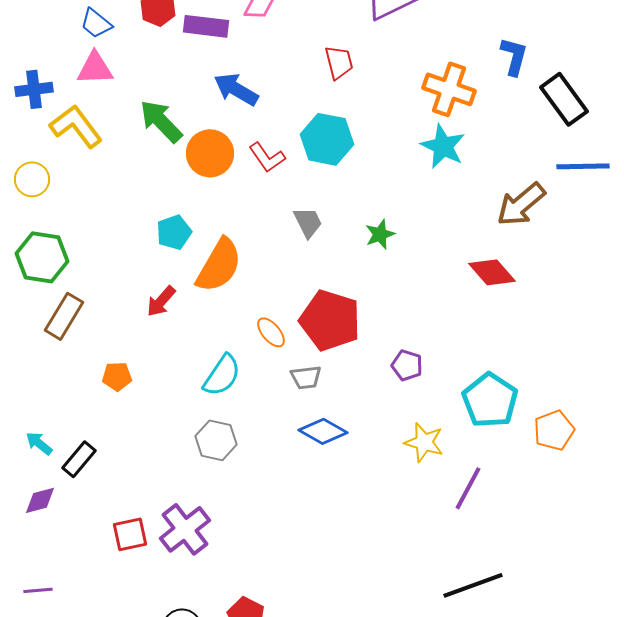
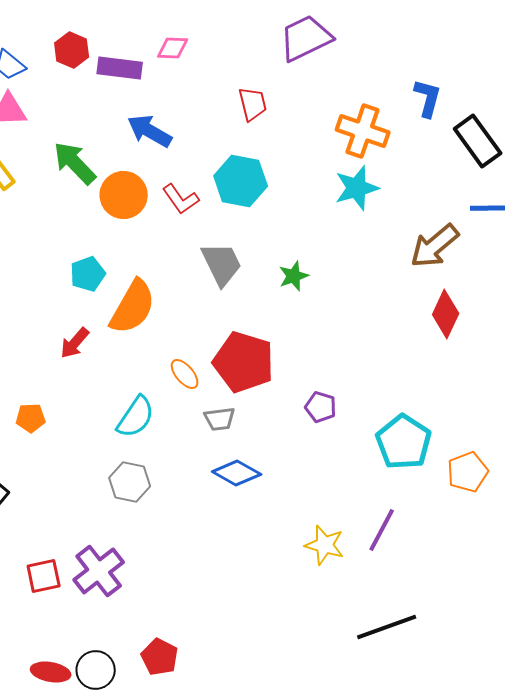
cyan star: (443, 146) -> (357, 188), turned 30
gray trapezoid: (308, 222) -> (222, 264), size x1.4
red diamond: (492, 272) -> (446, 314), moved, turned 66
yellow star: (424, 442) -> (325, 545), moved

